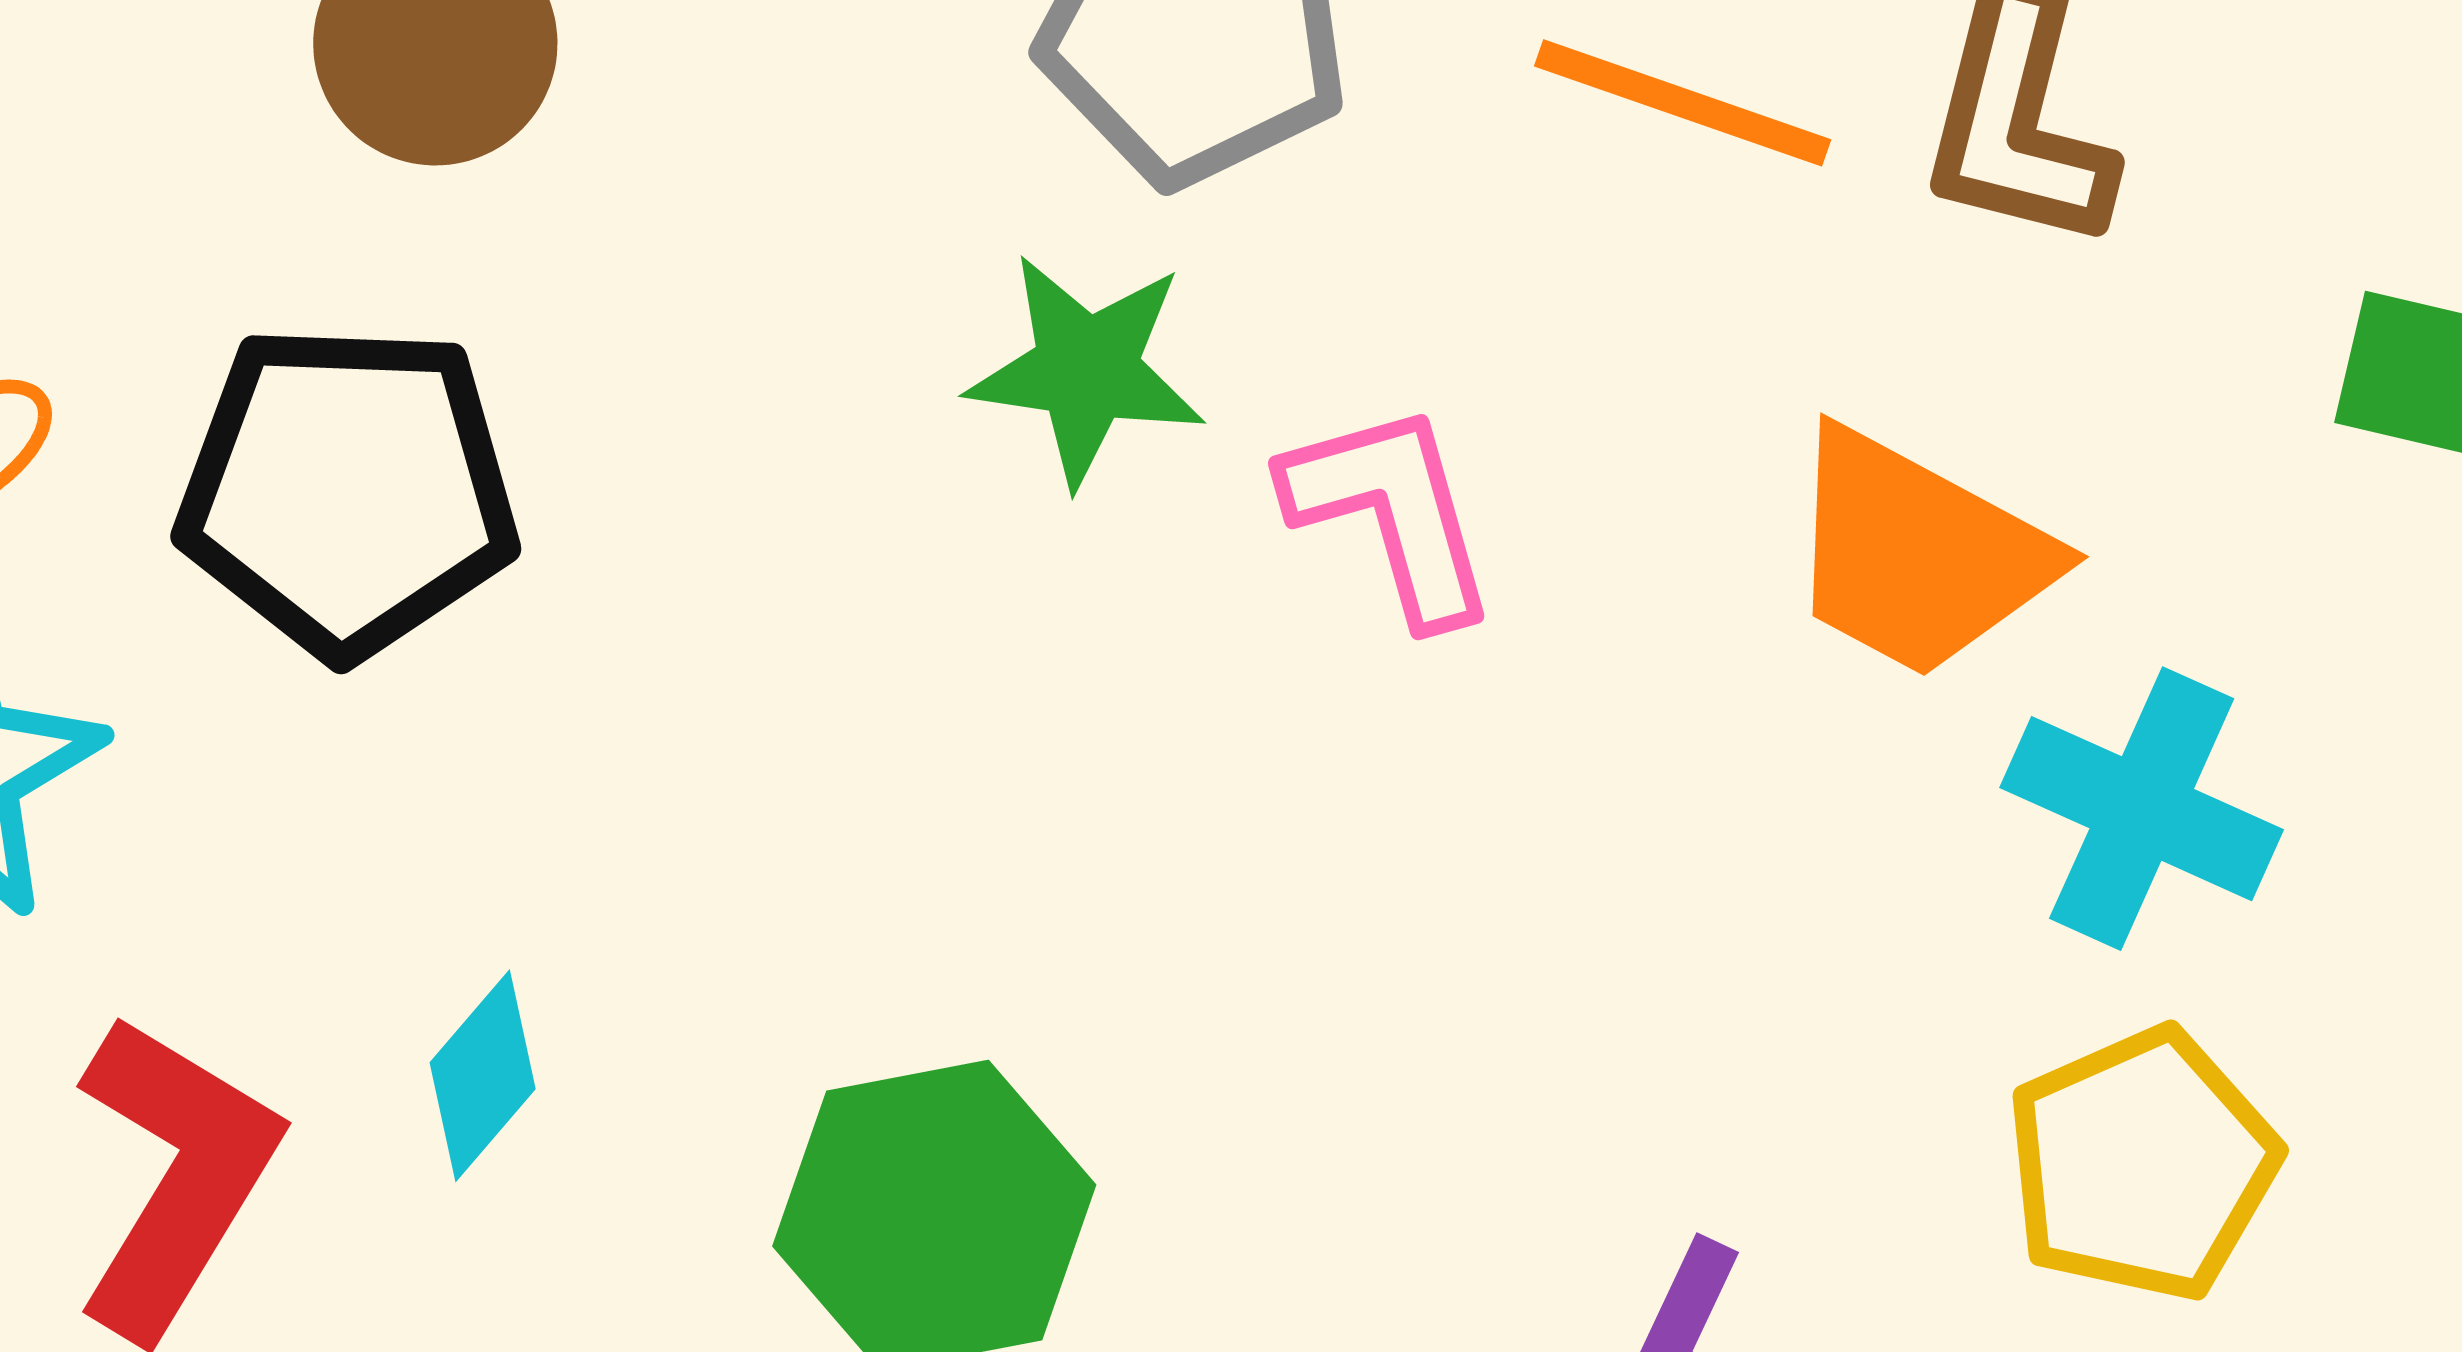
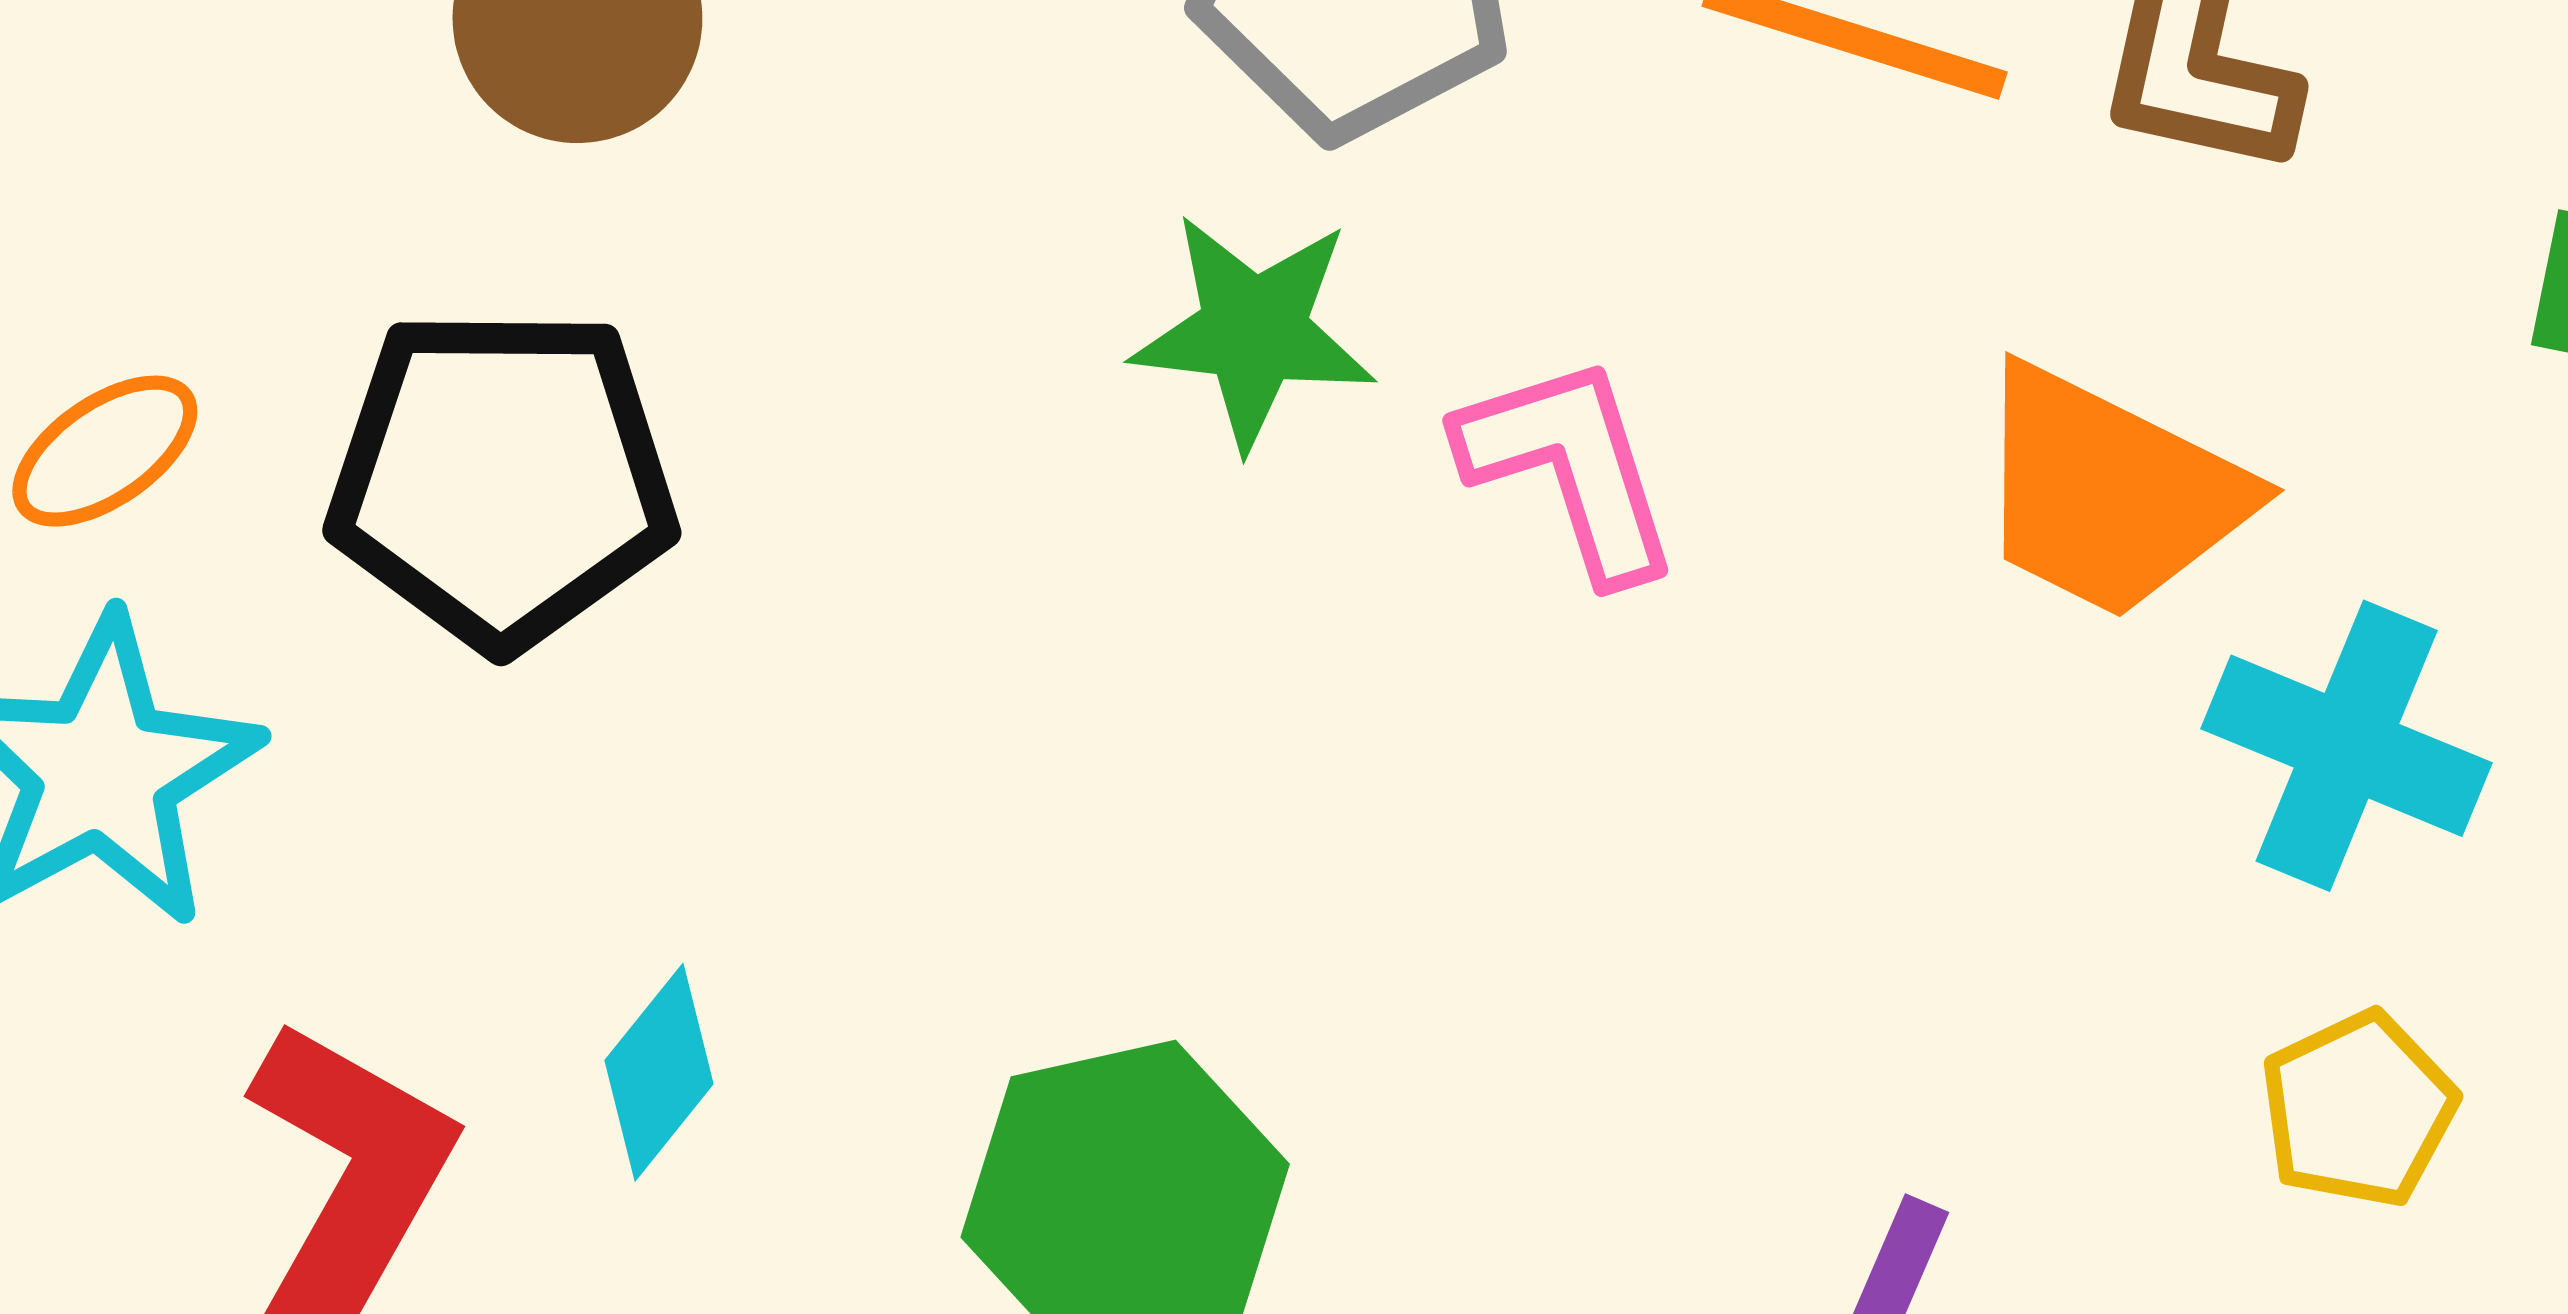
yellow pentagon: (2142, 1164) -> (2358, 1109), size x0.7

